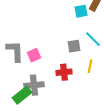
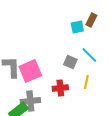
gray square: (74, 46) -> (70, 62), turned 32
pink square: (34, 55) -> (30, 71), size x1.6

